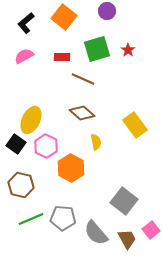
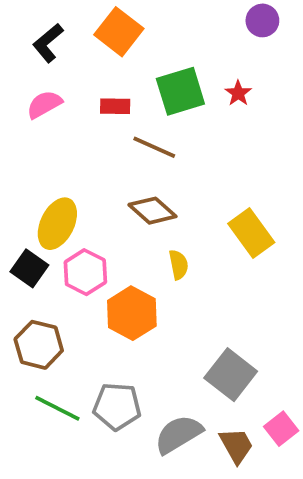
purple circle: (107, 11) -> (262, 20), moved
green line: (31, 219) -> (57, 408), turned 50
gray semicircle: (96, 233) -> (179, 434), turned 100

